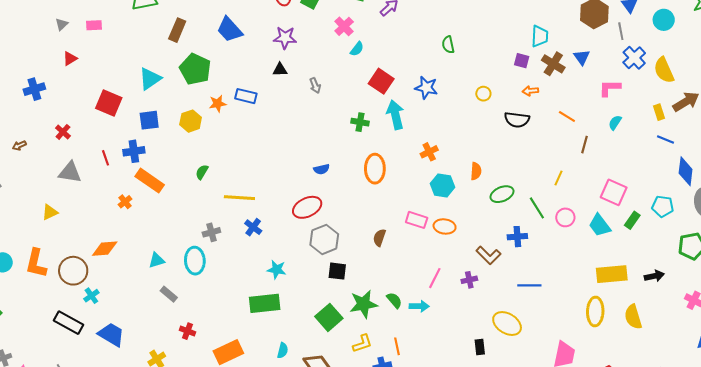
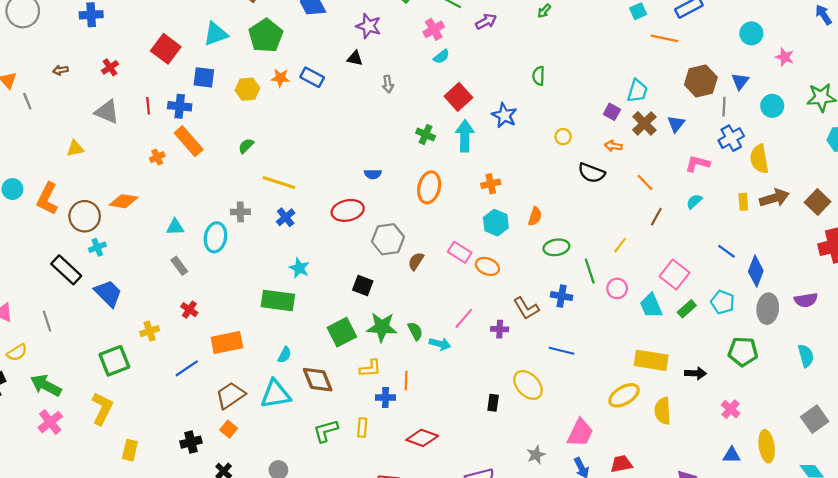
blue line: (665, 139) -> (726, 251), moved
gray hexagon: (324, 239) -> (388, 239), moved
yellow ellipse: (595, 312) -> (624, 395), turned 44

